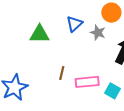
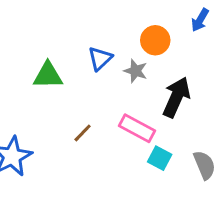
brown line: (62, 73) -> (83, 133), turned 32
pink rectangle: (87, 82) -> (137, 128), moved, turned 35

